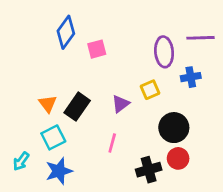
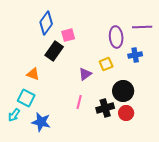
orange triangle: (48, 104) -> (33, 74), turned -32
black rectangle: (77, 107) -> (54, 51), moved
cyan square: (53, 137) -> (26, 98), moved, turned -36
black cross: (149, 170) -> (105, 108), moved
blue star: (59, 171) -> (41, 122), turned 30

